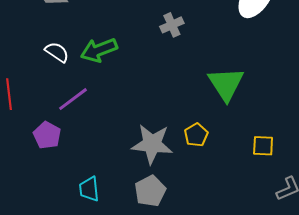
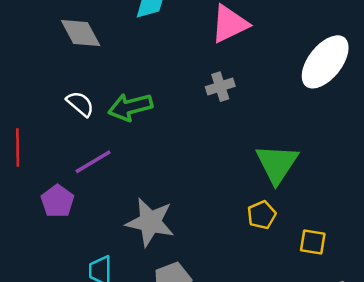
yellow pentagon: (196, 135) -> (262, 215), moved
gray star: (152, 144) -> (150, 222), moved

